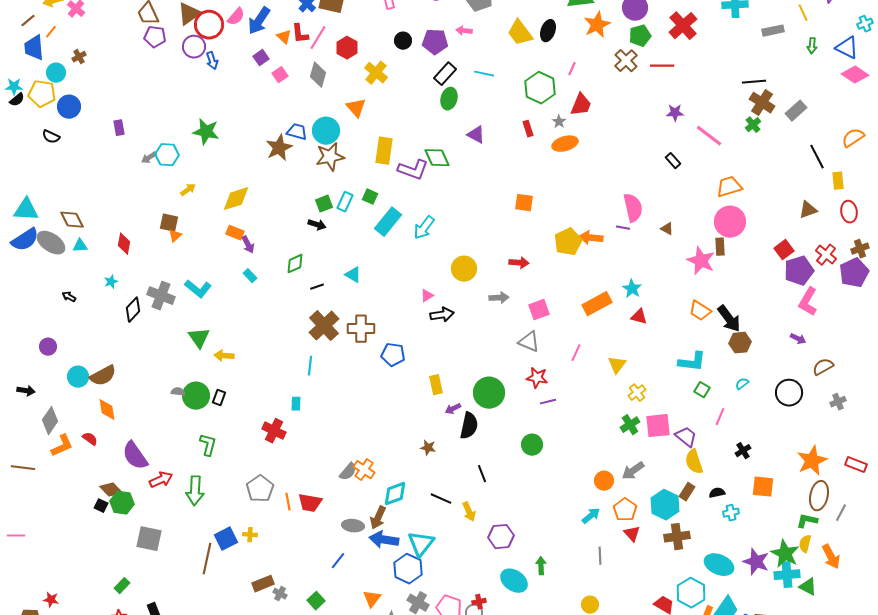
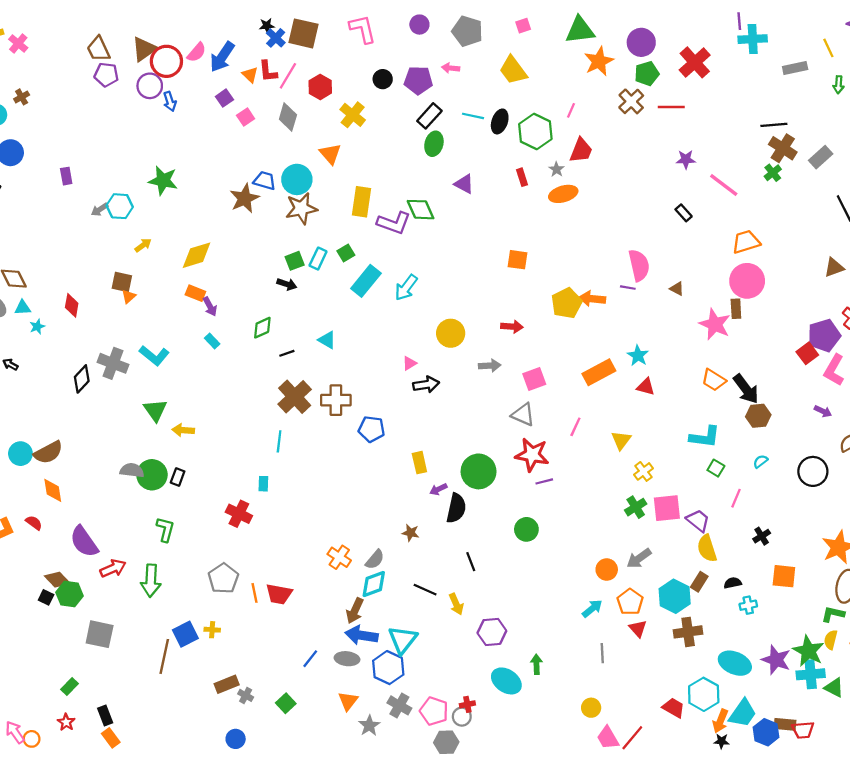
black ellipse: (548, 31) -> (500, 121), moved
green square: (370, 197) -> (346, 253), turned 35
red square: (784, 250) -> (807, 353), moved
cyan star: (111, 282) -> (37, 327), moved
red star: (537, 378) -> (532, 455), size x1.4
gray semicircle: (178, 392) -> (132, 470), size x1.5
gray semicircle: (348, 472) -> (375, 559), moved
gray ellipse: (353, 526) -> (347, 659), moved

